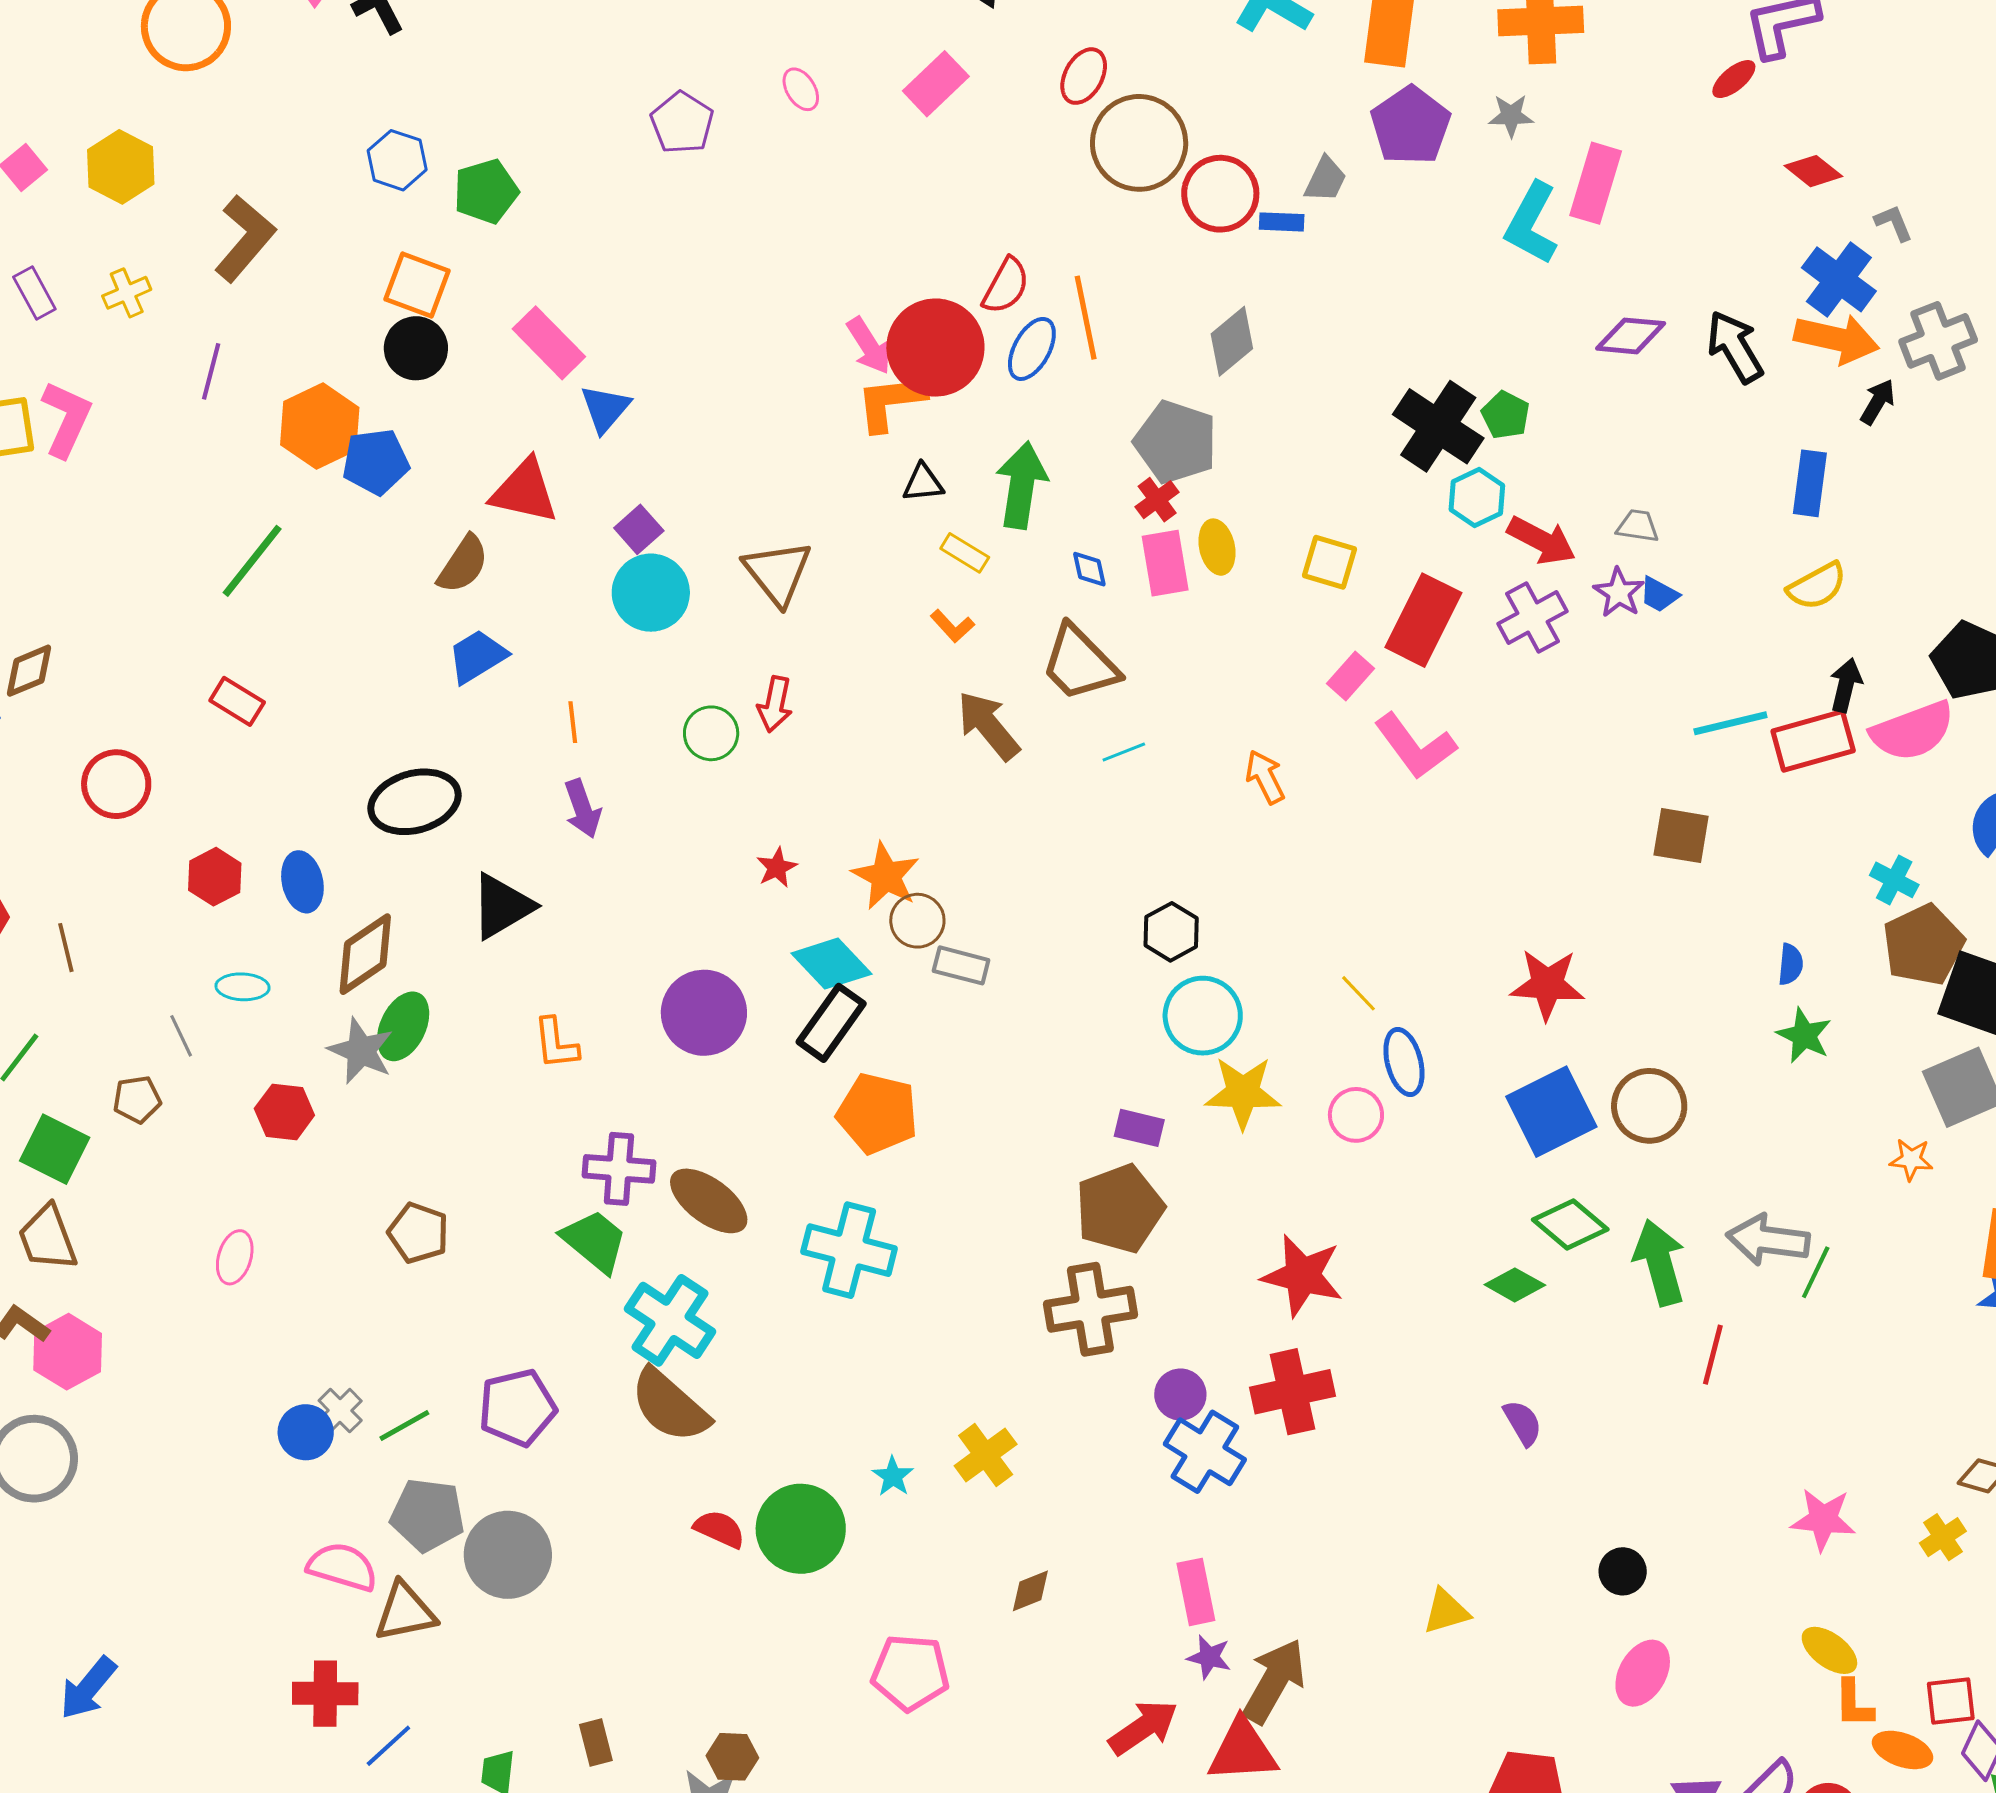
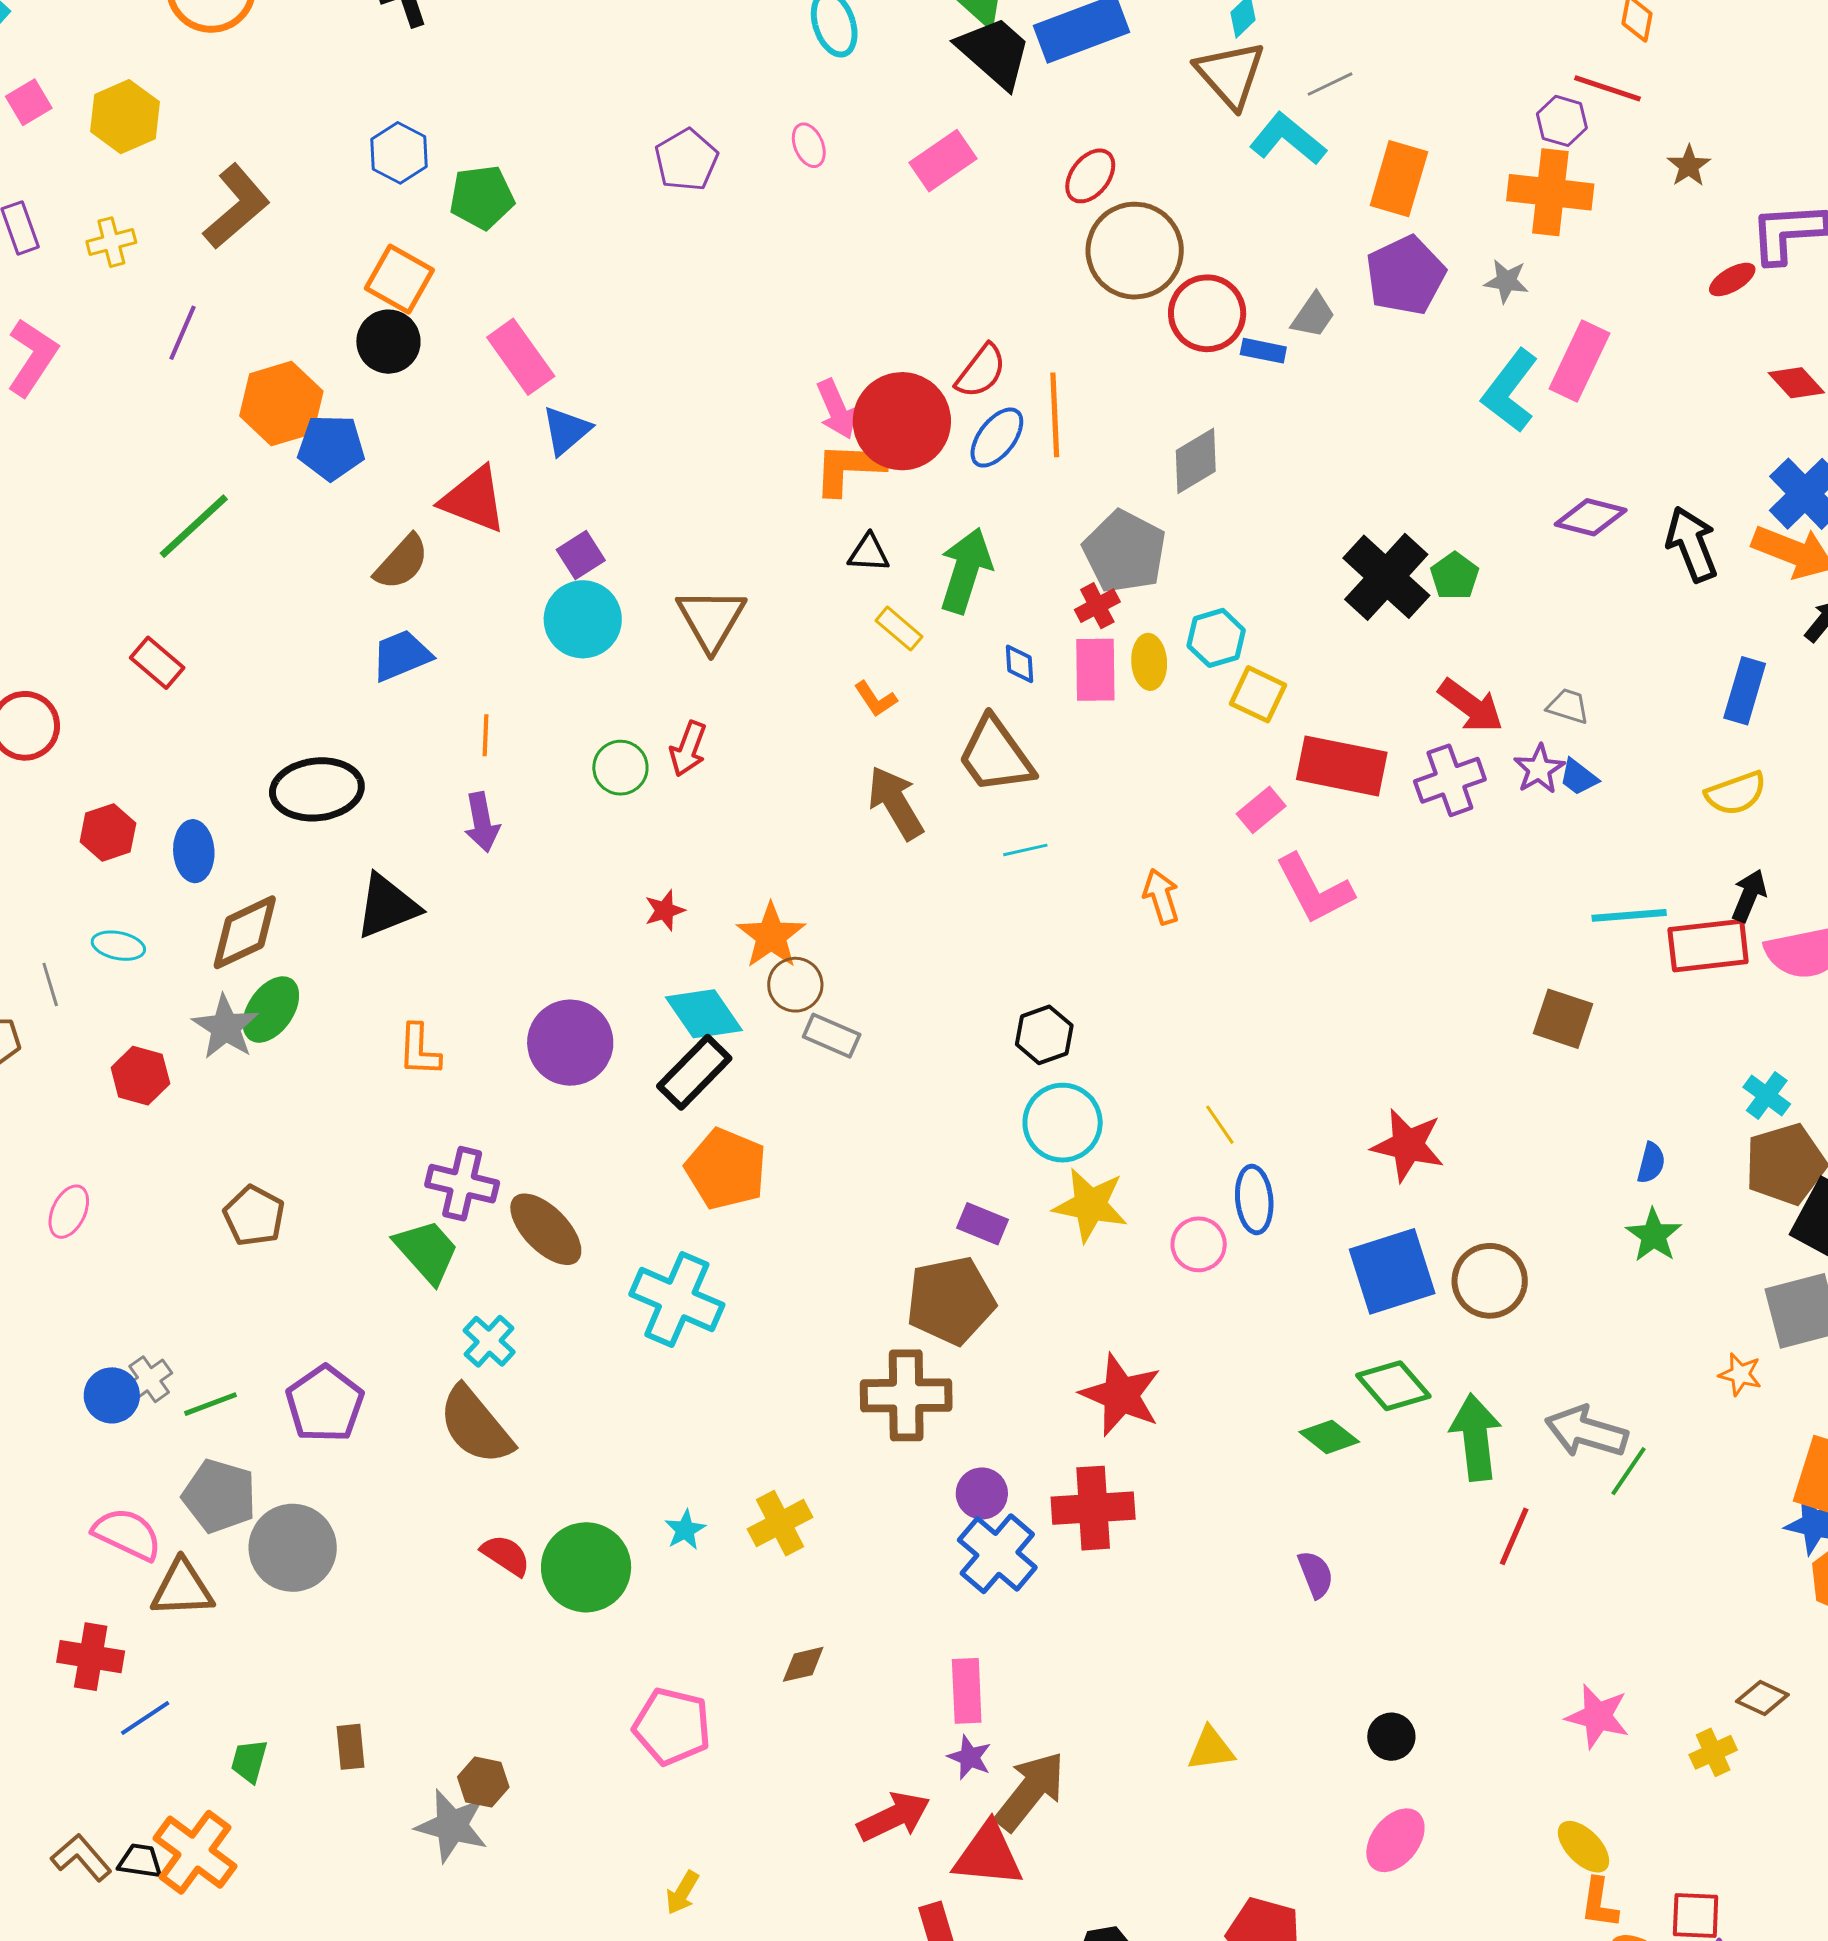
cyan hexagon: (1477, 497) -> (1216, 638), moved
red rectangle: (1423, 620) -> (1342, 766), turned 66
cyan cross: (670, 1320) -> (489, 1341), size x0.6
purple pentagon: (517, 1408) -> (325, 1404), turned -30

